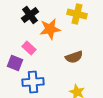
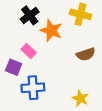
orange star: (50, 29) -> (51, 31), turned 30
brown semicircle: (74, 57) -> (86, 54), moved

